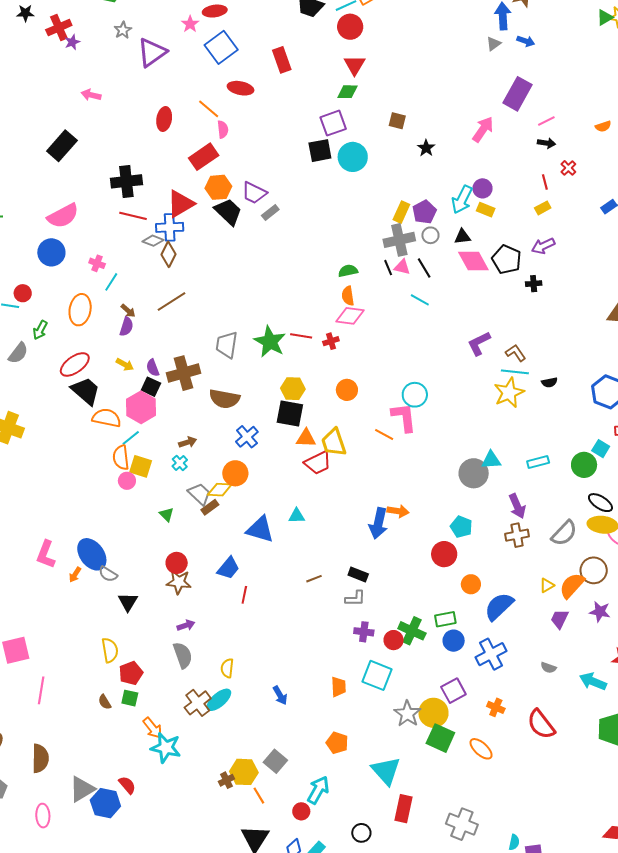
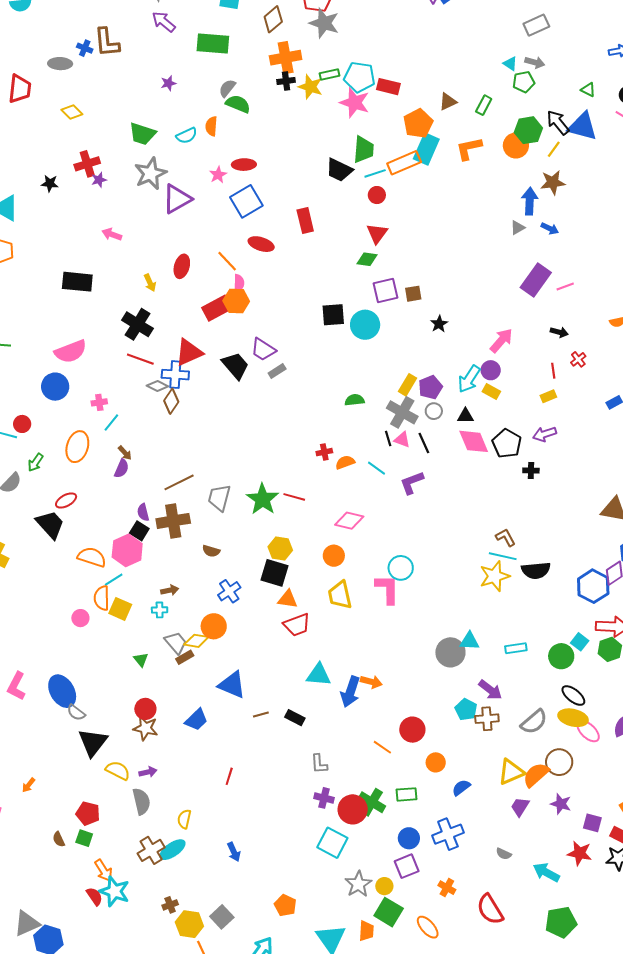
black star: (25, 13) -> (50, 183), moved
red circle: (350, 27) -> (377, 195), size x0.7
gray star: (123, 30) -> (150, 174), size x1.8
brown square: (397, 121) -> (413, 294), turned -30
pink line: (546, 121) -> (565, 287), moved
purple square: (333, 123) -> (386, 290), moved
pink arrow: (483, 129) -> (501, 341), moved
black rectangle: (62, 146) -> (77, 282), turned 48
black cross: (126, 181) -> (138, 324), turned 32
orange hexagon: (218, 187) -> (236, 301), moved
gray cross: (399, 240) -> (402, 412), turned 36
pink cross: (97, 263) -> (99, 402), turned -35
green semicircle: (348, 271) -> (355, 400), moved
orange semicircle: (348, 296) -> (345, 462), turned 72
cyan line: (420, 300) -> (377, 468), moved
brown line: (171, 301) -> (179, 482), moved
pink diamond: (350, 316) -> (349, 521), moved
red cross: (331, 341) -> (324, 452), moved
purple L-shape: (479, 343) -> (412, 483), moved
red ellipse: (75, 364) -> (66, 501), size x0.7
yellow arrow: (125, 365) -> (150, 283), moved, turned 30
black semicircle: (549, 382) -> (536, 570), size x1.8
black trapezoid: (86, 391) -> (50, 524), moved
brown semicircle: (224, 399) -> (211, 551), size x0.6
orange line: (384, 434) -> (382, 747), moved
yellow trapezoid: (334, 442) -> (340, 595), moved
cyan cross: (180, 463) -> (160, 610), turned 35
pink circle: (127, 481) -> (80, 618), moved
purple arrow: (517, 506) -> (490, 690), turned -35
cyan triangle: (297, 516) -> (319, 675), moved, size x1.5
cyan pentagon: (461, 527) -> (466, 709), moved
orange arrow: (75, 575) -> (29, 785), moved
black rectangle: (358, 575) -> (295, 718), moved
brown line: (314, 579) -> (261, 714), moved
yellow triangle: (547, 585) -> (511, 772), size x1.8
red line: (244, 595) -> (229, 776), moved
gray L-shape: (355, 598) -> (319, 764), turned 80
black triangle: (128, 602) -> (93, 742), size x1.5
blue semicircle: (499, 606) -> (461, 788), size x0.6
red circle: (394, 640) -> (353, 809), size x1.5
blue circle: (454, 641) -> (409, 838), moved
yellow semicircle: (110, 650) -> (118, 770), moved, turned -60
red pentagon: (131, 673) -> (88, 813), turned 30
orange trapezoid: (339, 687) -> (366, 931), moved
yellow circle: (434, 713) -> (384, 886), size x0.6
brown cross: (226, 780) -> (170, 905), moved
red semicircle: (127, 785) -> (94, 896), moved

